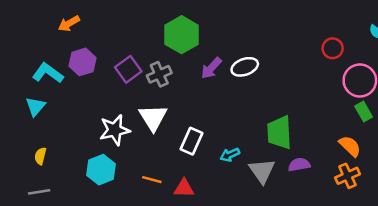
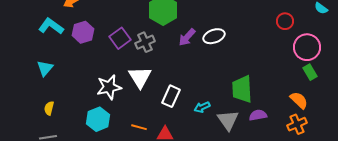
cyan L-shape: (48, 73) -> (51, 26), moved

